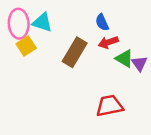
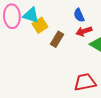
yellow square: (26, 46) -> (40, 25), moved
brown rectangle: (75, 52) -> (57, 39), size x0.7

